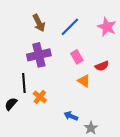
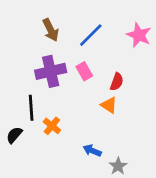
pink rectangle: (77, 57) -> (84, 71), moved
red semicircle: (102, 66) -> (117, 82), moved, turned -48

